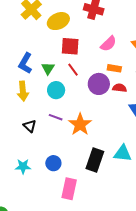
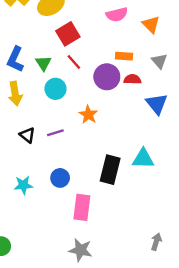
pink semicircle: (108, 44) -> (117, 15), moved, turned 36
red square: (70, 46) -> (68, 34), turned -30
purple line: (56, 117) -> (55, 133), moved, turned -32
orange star: (80, 124) -> (88, 115), moved, size x0.7

